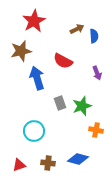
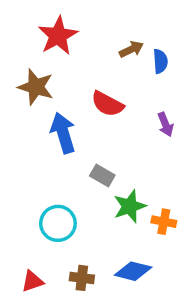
brown star: (21, 51) -> (36, 87), turned 30
gray rectangle: (60, 103) -> (102, 176), turned -40
green star: (82, 106) -> (130, 206), moved

